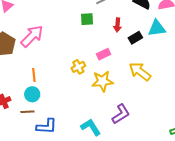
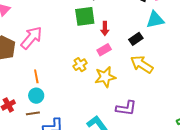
green square: (87, 19) -> (85, 16), size x1.5
red arrow: (117, 25) -> (105, 28), moved
black rectangle: (135, 38) -> (136, 39), moved
purple L-shape: (121, 114) -> (126, 108), turned 45

